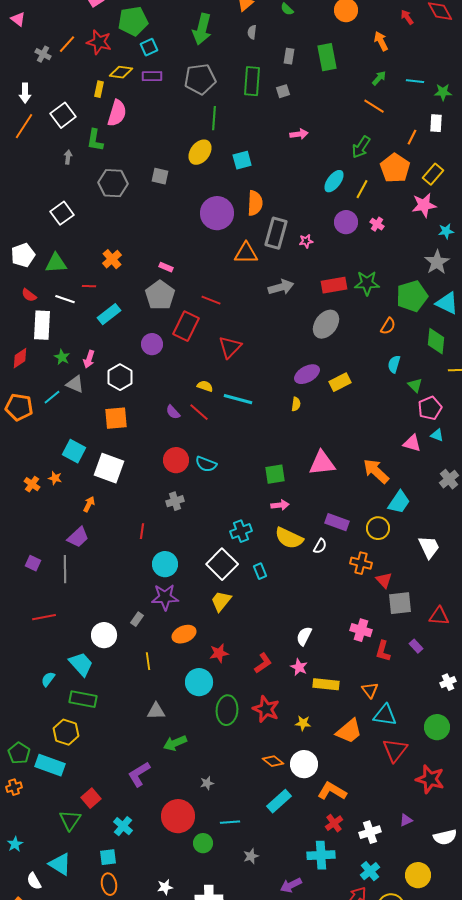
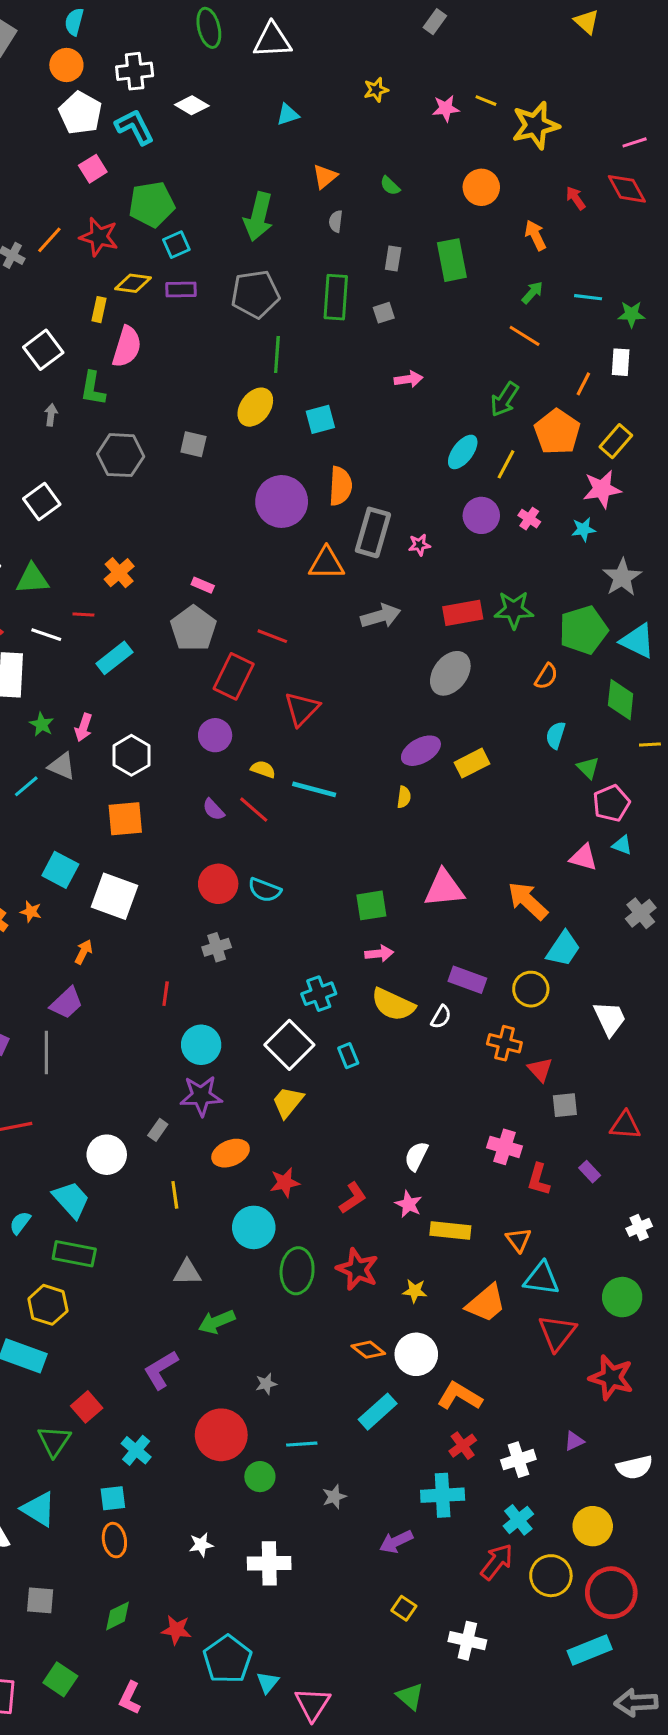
cyan star: (446, 231) -> (583, 529), moved
purple circle: (152, 344) -> (215, 735), moved
gray square: (400, 603) -> (565, 1105), size x0.7

